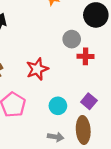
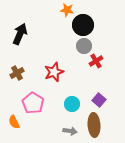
black circle: (96, 15) -> (83, 25), moved
red cross: (85, 56) -> (96, 61), turned -32

